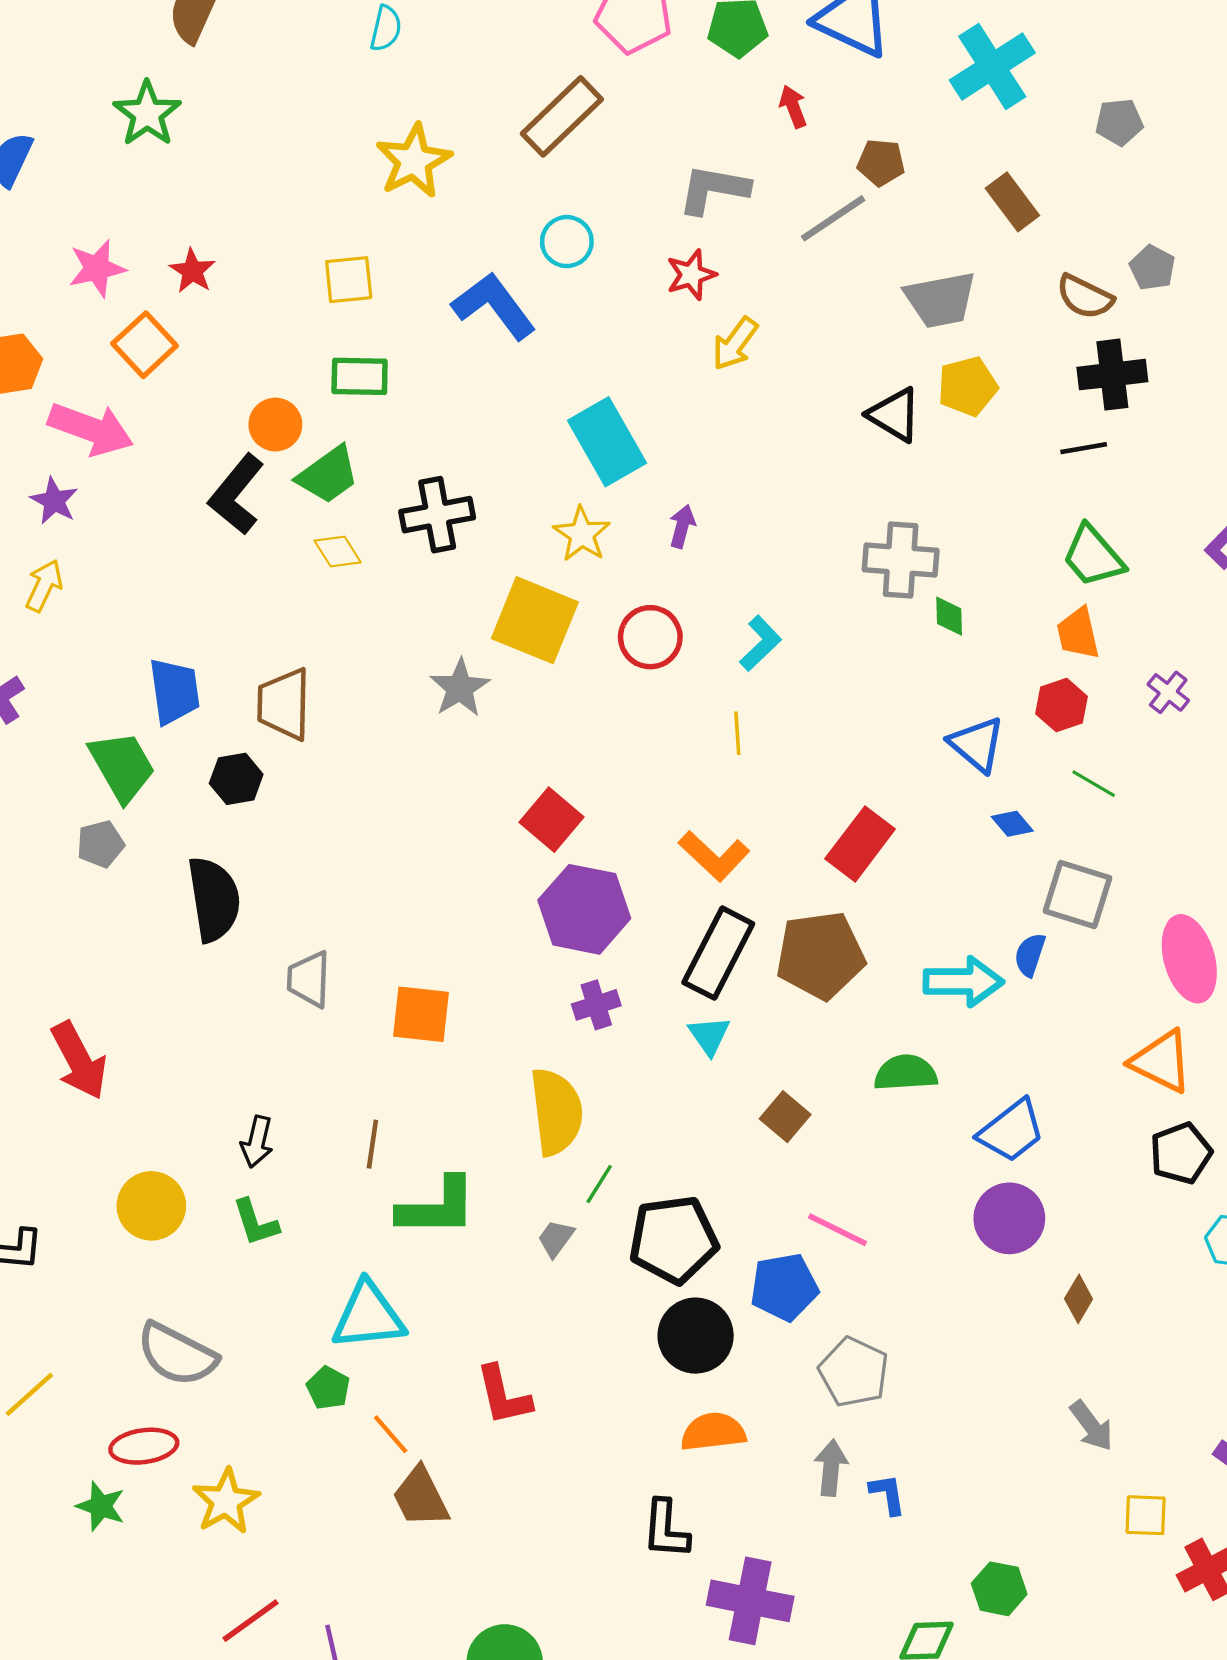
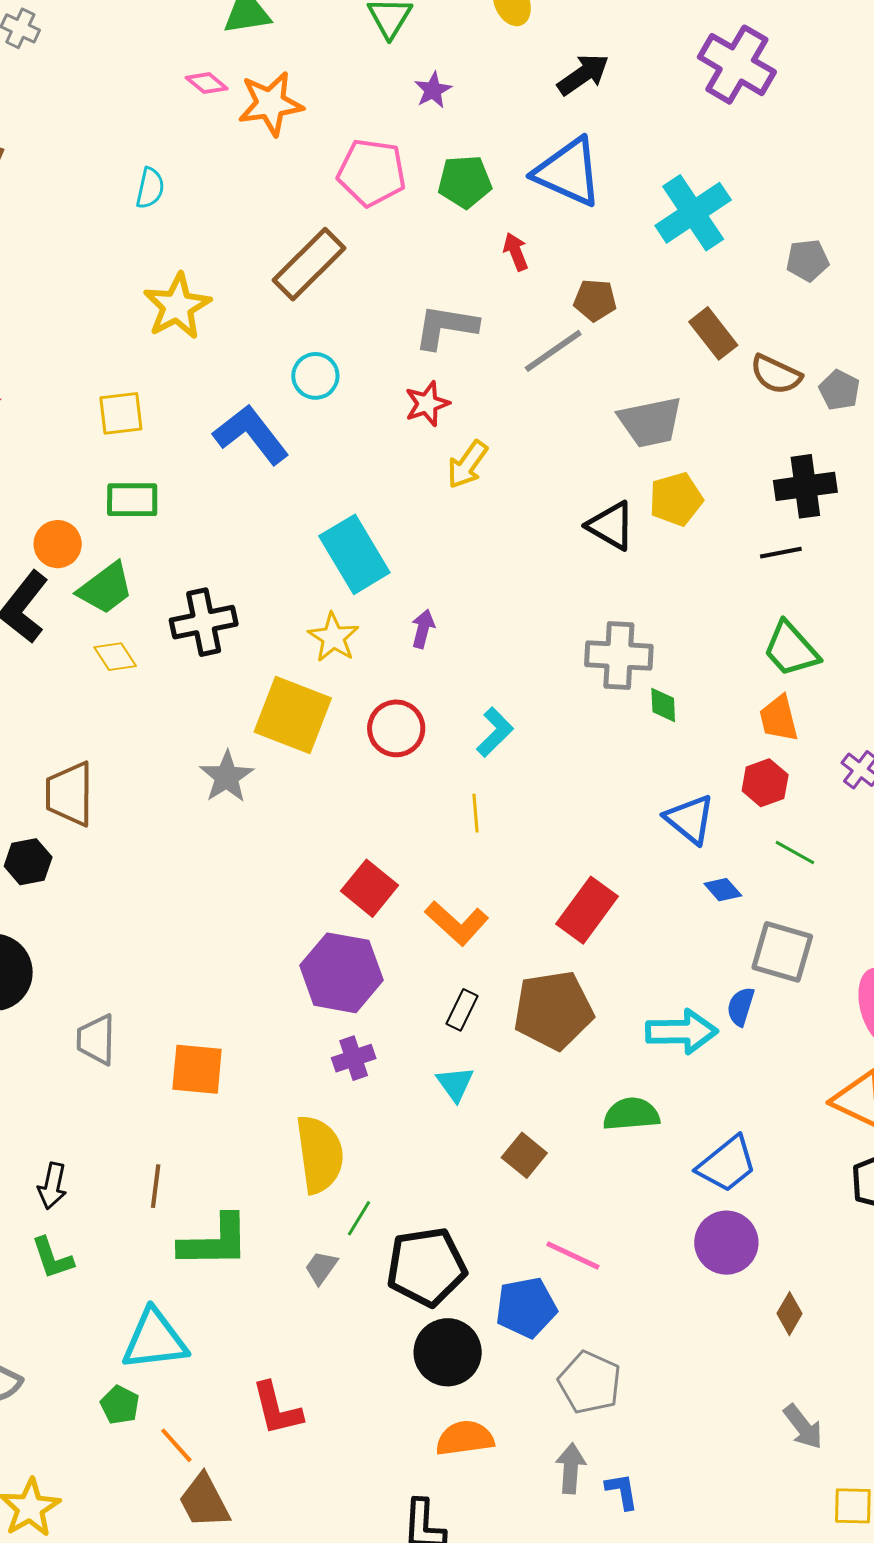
brown semicircle: (1085, 297) -> (776, 374), moved
red square: (551, 820) -> (369, 888), moved
black rectangle: (718, 953) -> (462, 1010), size x0.5

